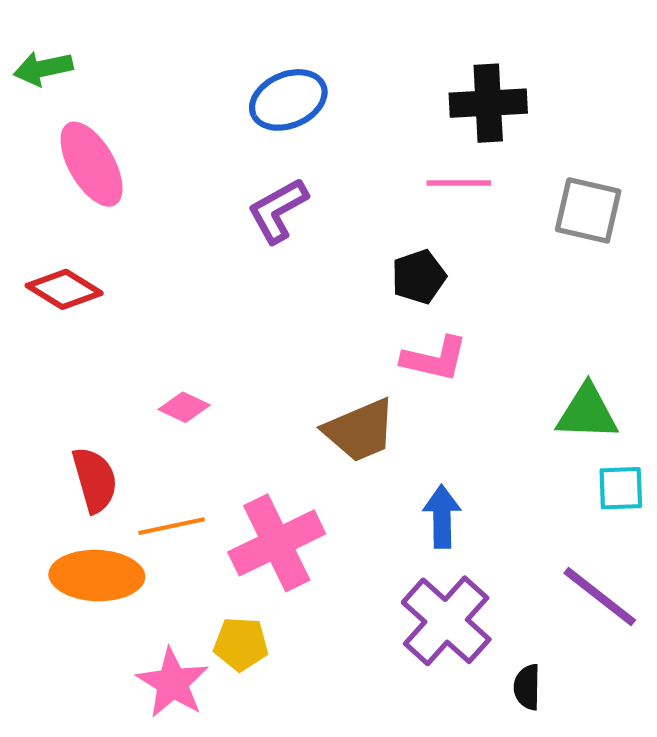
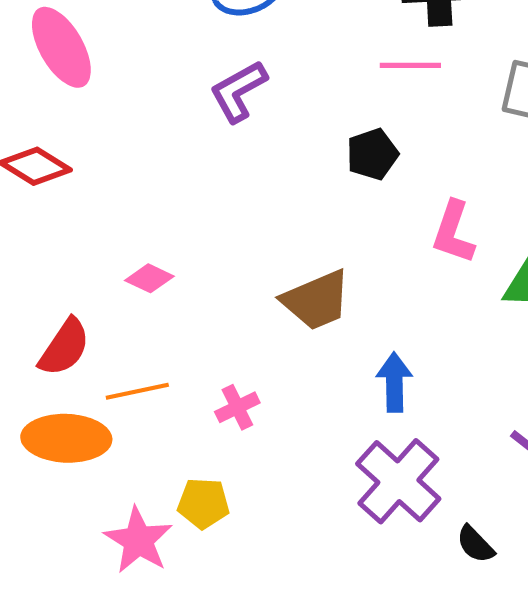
pink L-shape: (435, 359) -> (453, 232), moved, turned 96
red semicircle: (95, 480) -> (64, 347), turned 50
pink cross: (277, 543) -> (237, 407), size x0.5
black semicircle: (527, 687) -> (475, 544), turned -45

